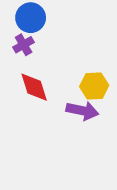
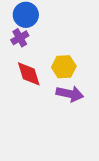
yellow hexagon: (94, 86) -> (64, 67), moved

